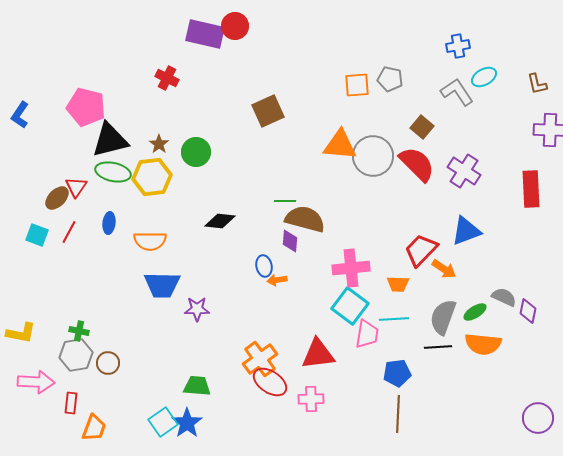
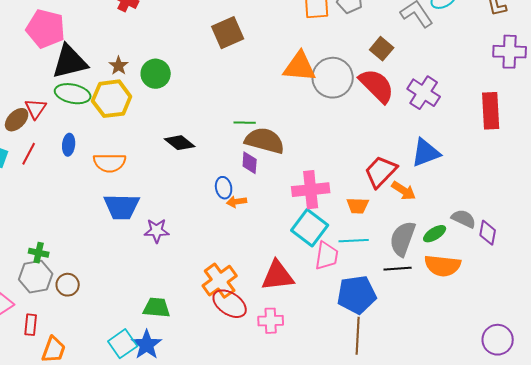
black diamond: (220, 221) -> (180, 143), turned 32
blue pentagon: (397, 373) -> (357, 295), size x1.4

